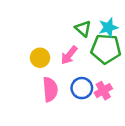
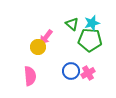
pink arrow: (69, 55) -> (46, 37), moved
pink semicircle: (50, 89) -> (30, 76), moved

